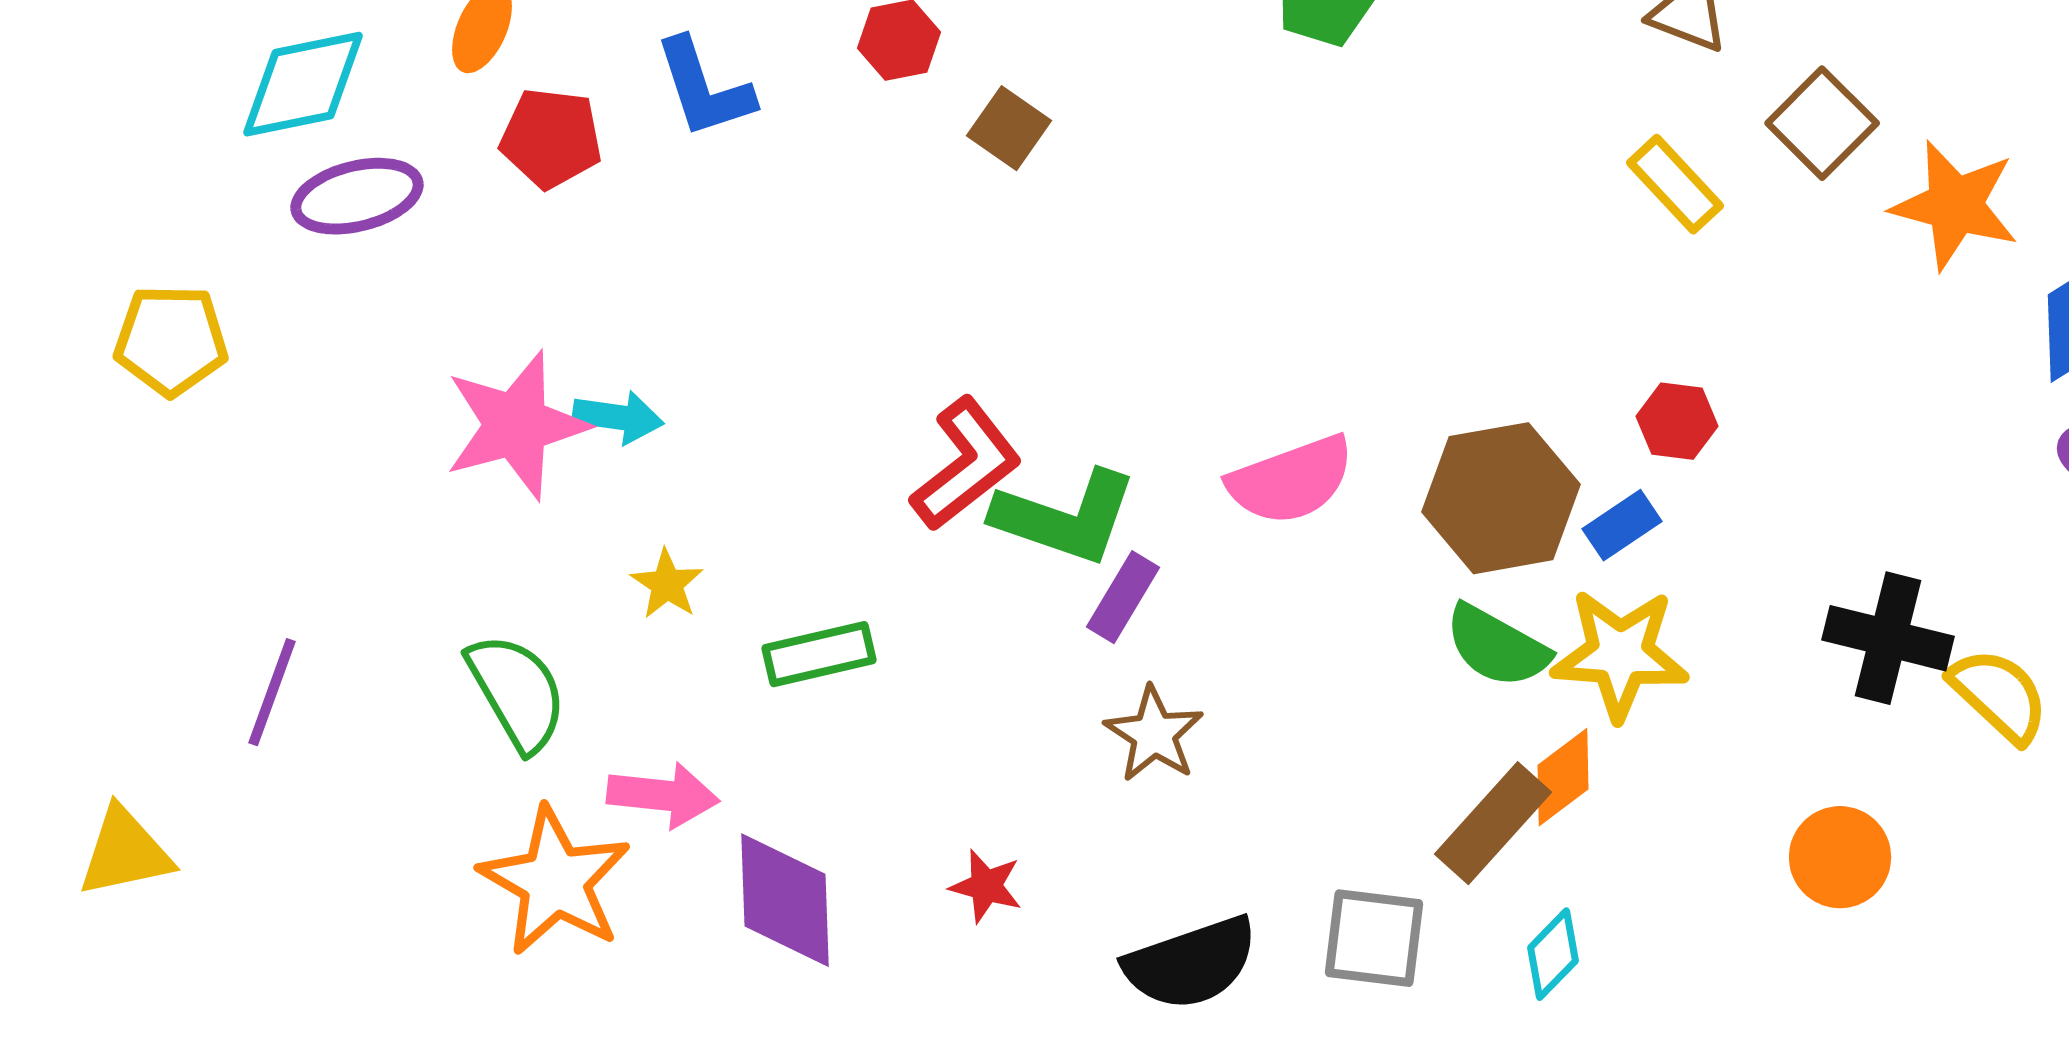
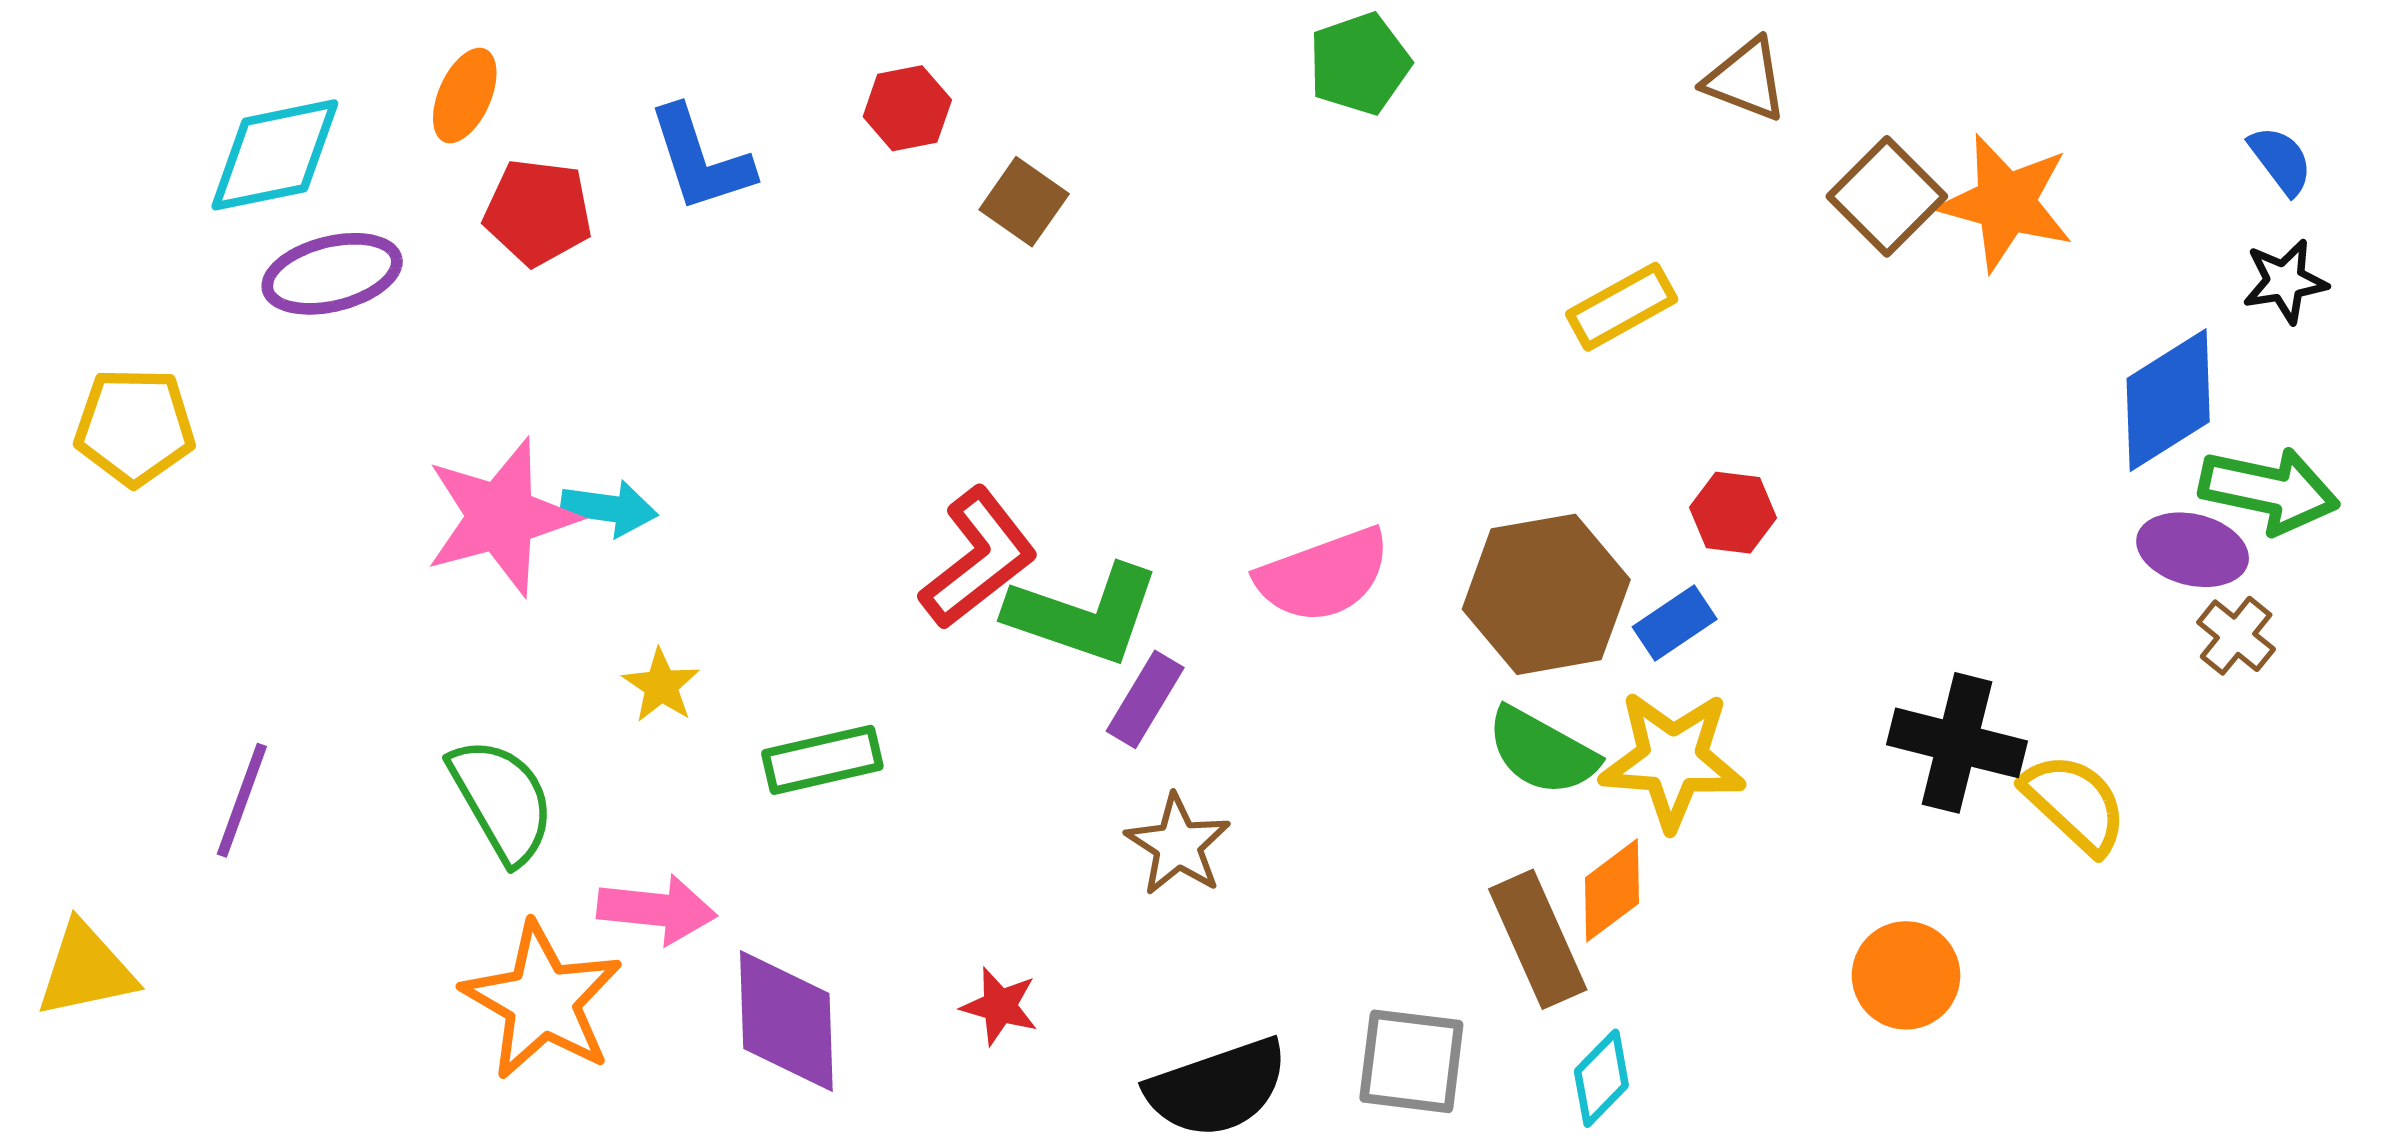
yellow rectangle: (1675, 184) -> (1622, 307), moved, turned -76
orange star: (1955, 205) -> (2006, 203), moved
brown rectangle: (1493, 823) -> (1538, 939), turned -66

